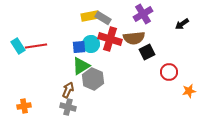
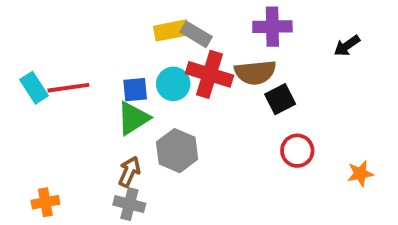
purple cross: (143, 14) -> (272, 27), turned 30
blue square: (79, 47) -> (135, 90), moved
green triangle: (81, 66) -> (133, 118), moved
red circle: (169, 72) -> (297, 151), moved

